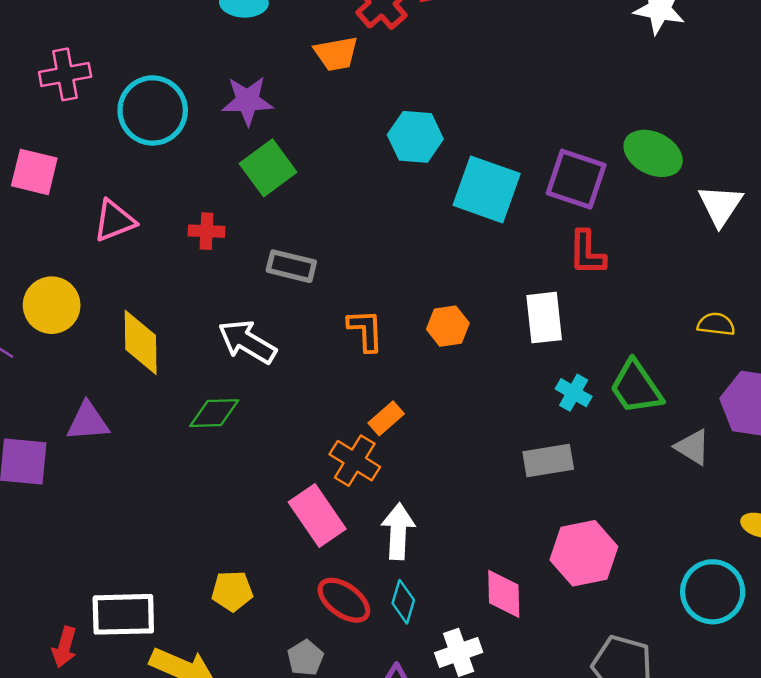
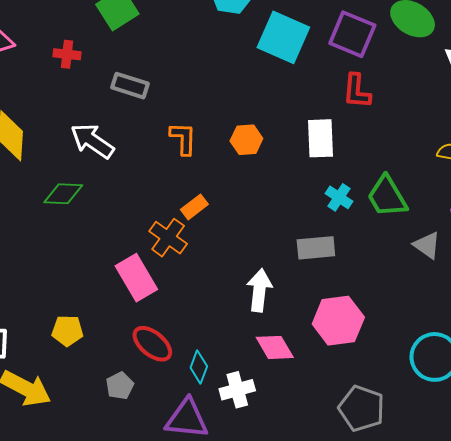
white arrow: (398, 531) -> (259, 290), moved
pink diamond: (504, 594) -> (275, 347), turned -33
cyan diamond: (403, 602) -> (199, 367), moved

